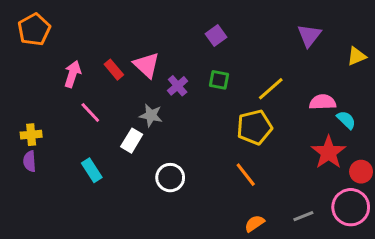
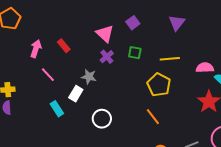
purple triangle: (309, 36) -> (177, 23), moved
pink triangle: (146, 65) -> (105, 34), moved
yellow line: (271, 89) -> (170, 59), turned 36
yellow pentagon: (255, 127) -> (159, 85), turned -30
cyan rectangle: (92, 170) -> (57, 109), moved

